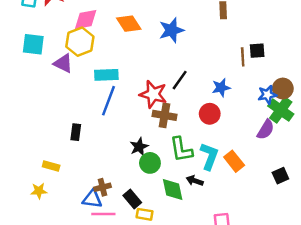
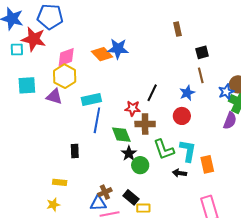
blue star: (171, 30) -> (118, 49), moved, turned 30
black square: (257, 51) -> (202, 52), moved
brown line: (243, 57) -> (201, 75), moved
red star: (153, 94) -> (133, 108), size x0.7
orange rectangle: (234, 161) -> (207, 164), moved, turned 36
green diamond: (173, 189) -> (121, 135), moved

